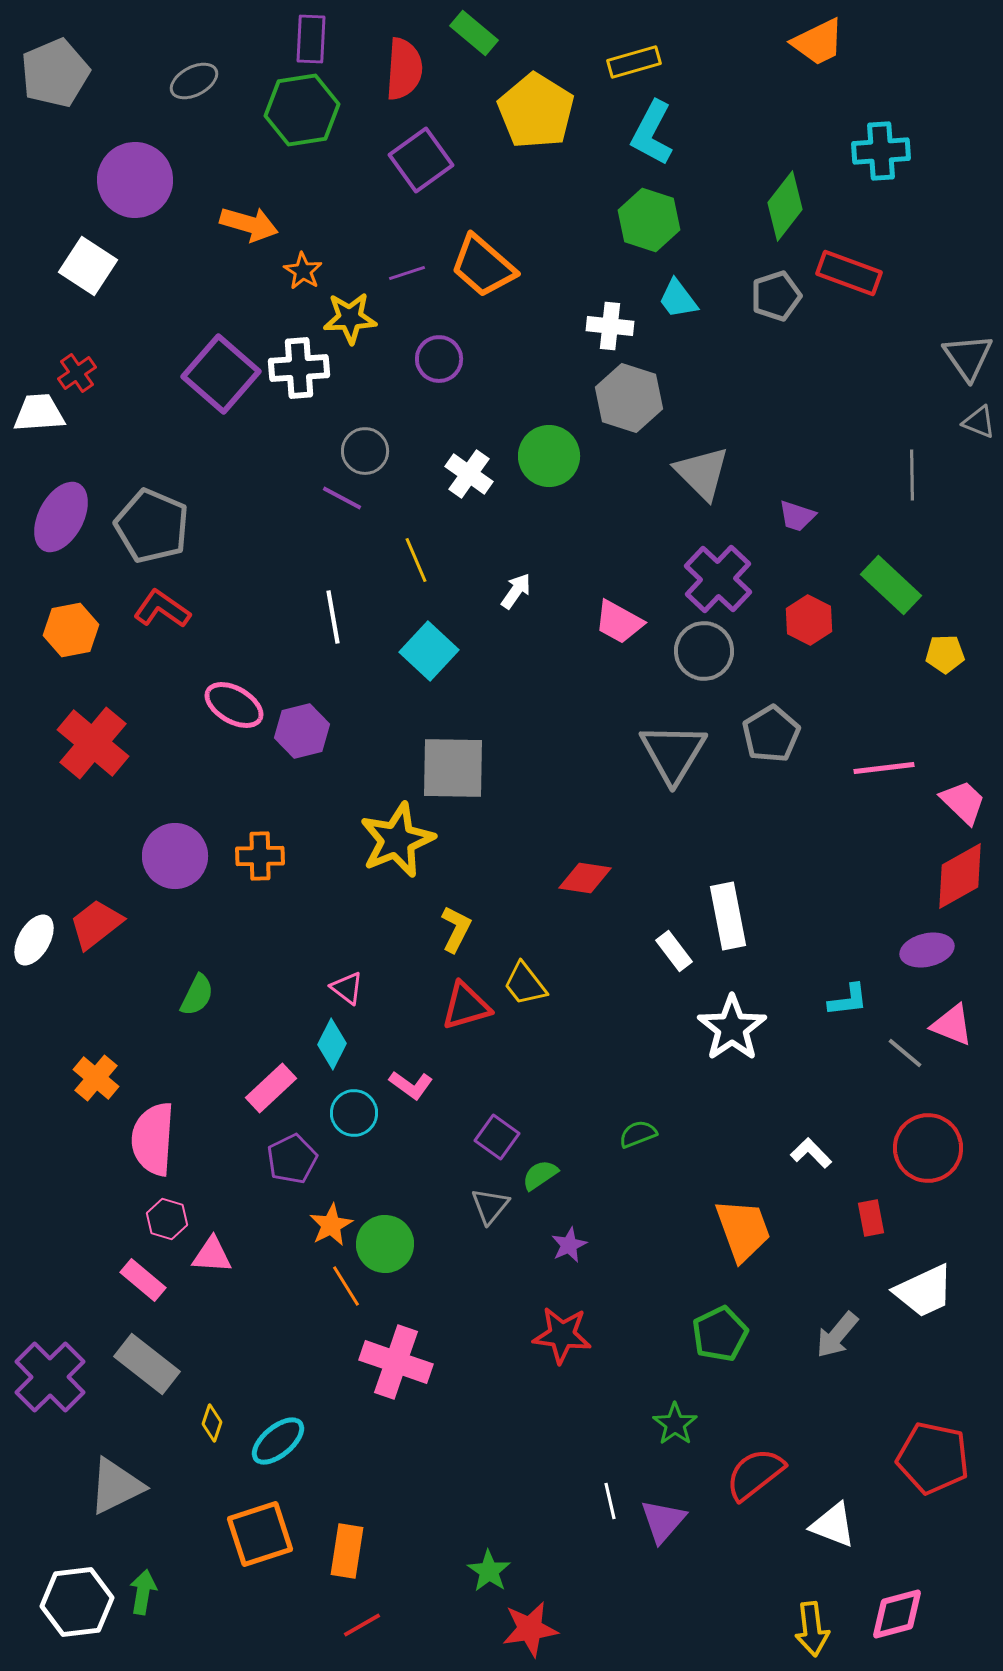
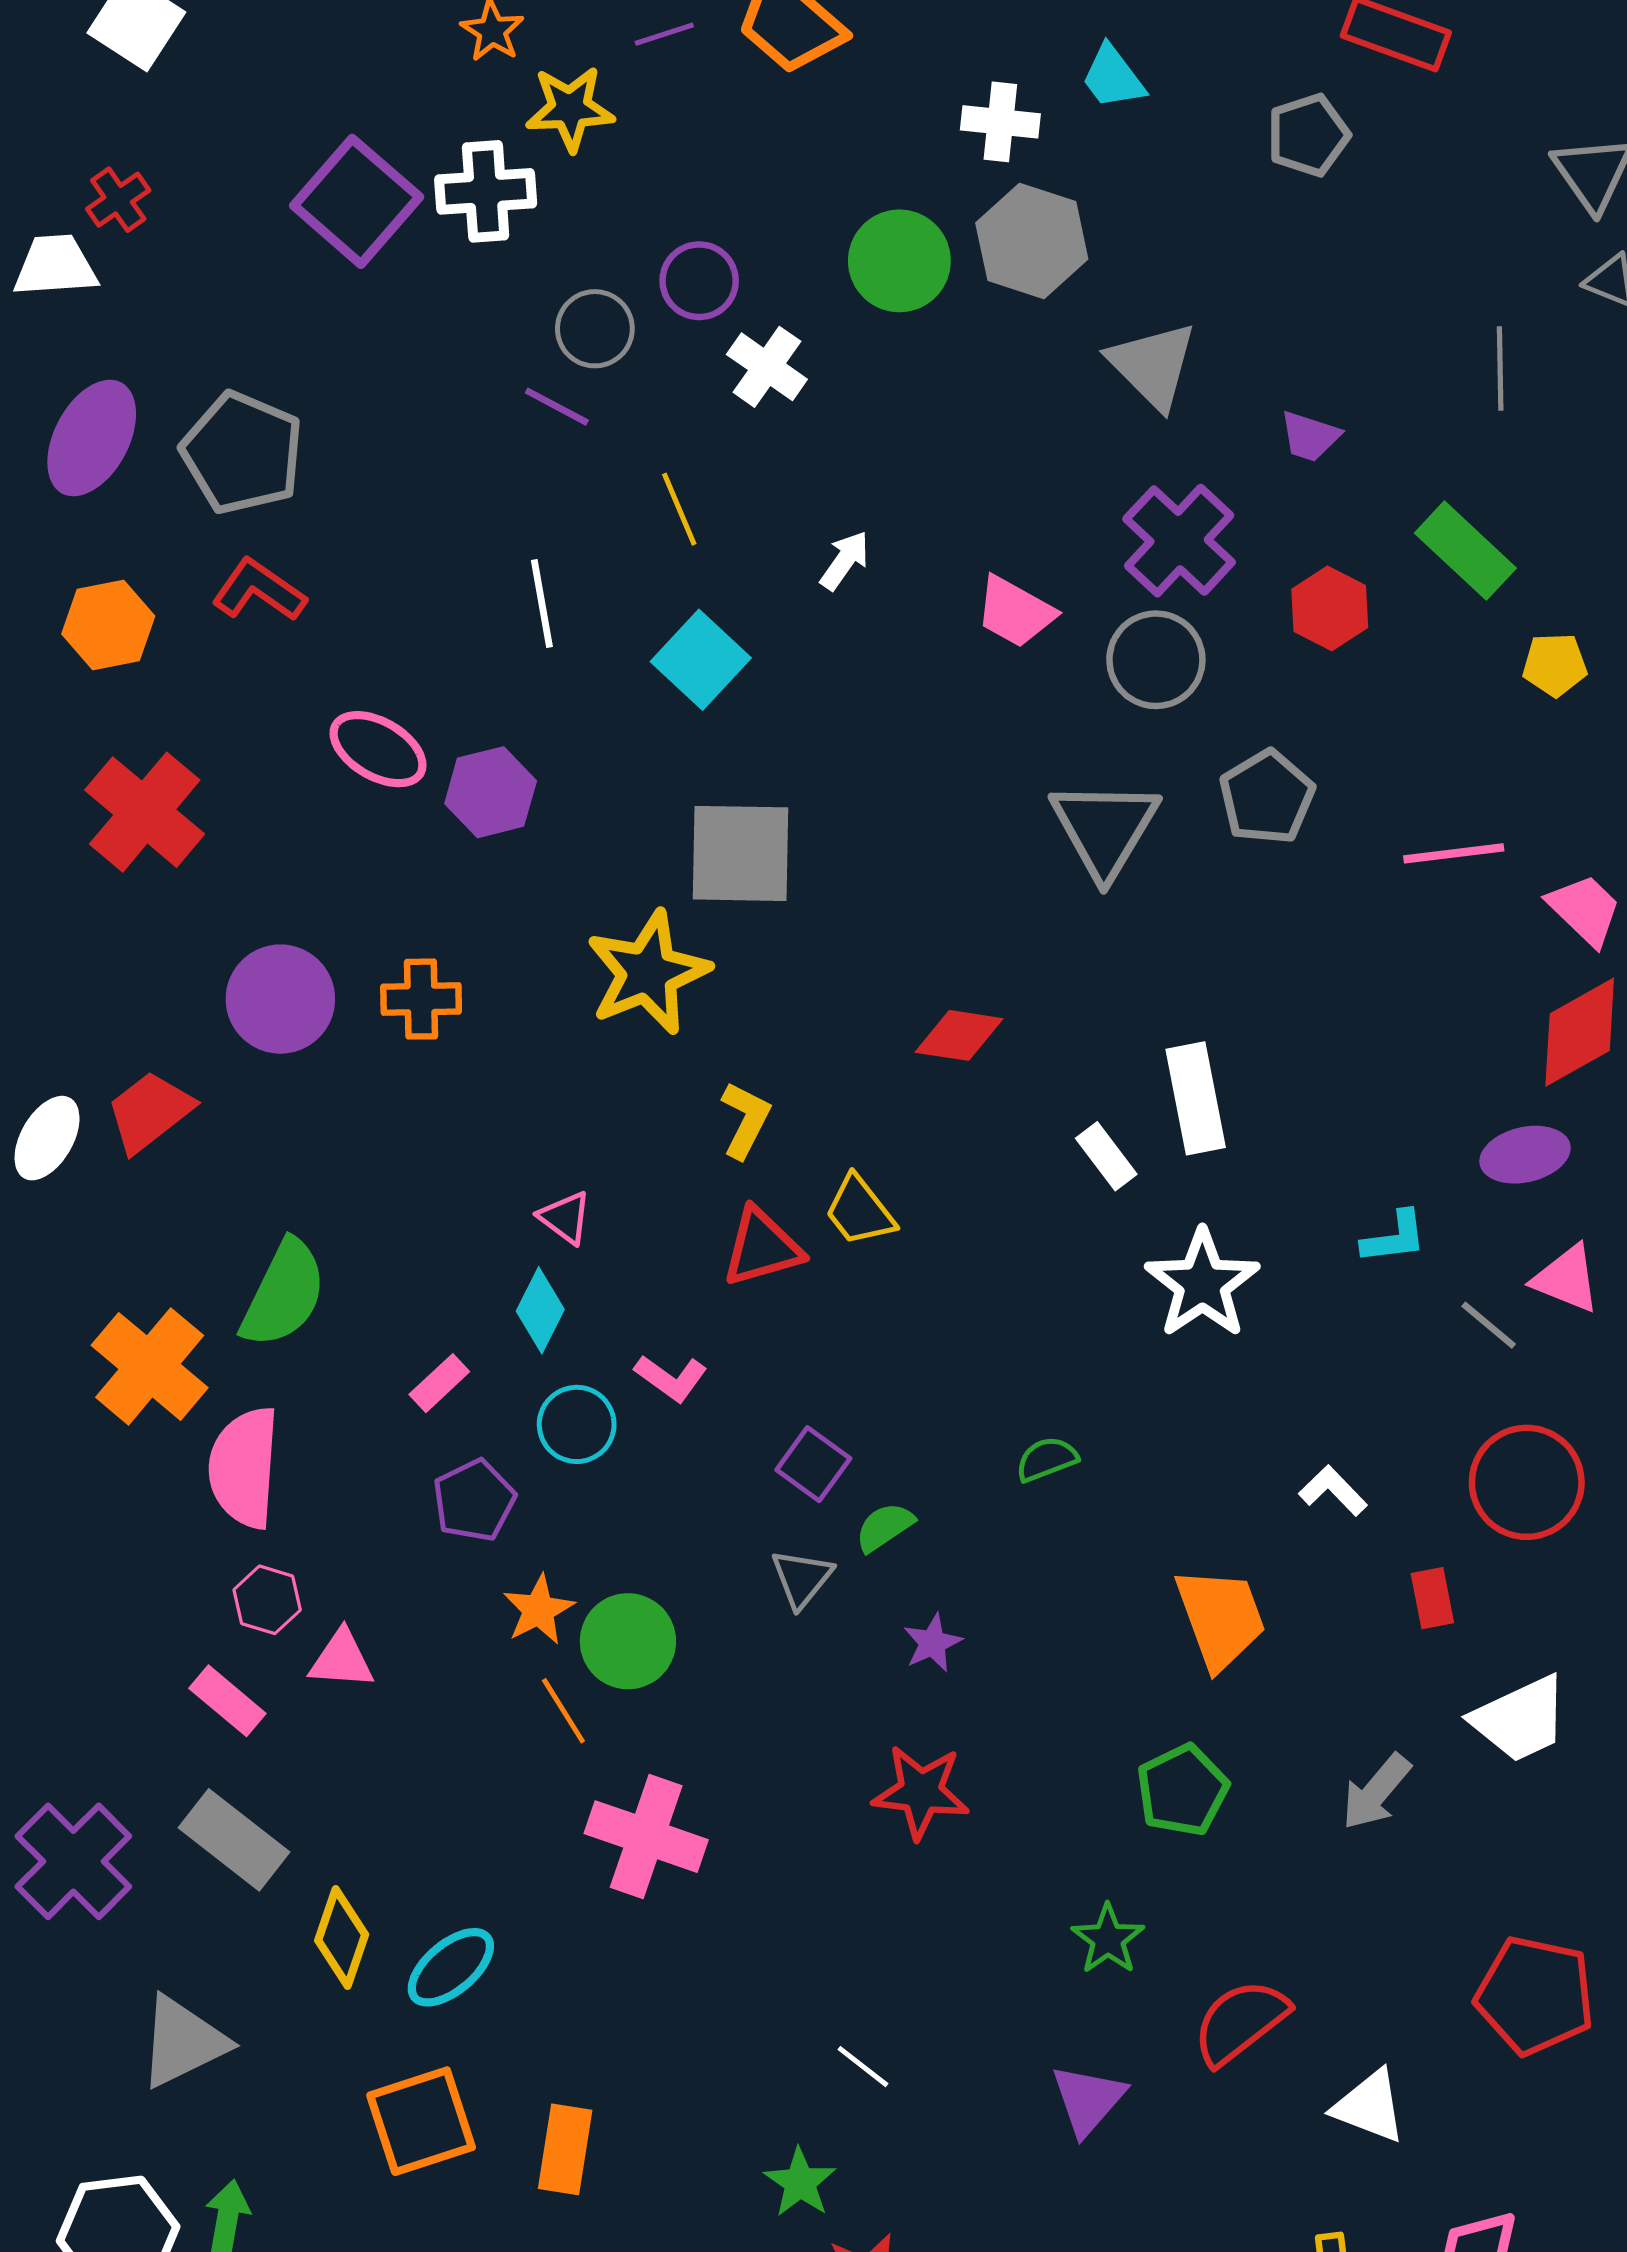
gray pentagon: (776, 296) -> (1308, 135), moved
purple circle: (439, 359) -> (699, 281), moved
green circle: (549, 456) -> (899, 261), moved
green semicircle: (197, 995) -> (284, 1294), moved, size x1.6
orange cross: (96, 1078) -> (150, 1366), size x1.5
pink rectangle: (271, 1088) -> (439, 1383), size x0.7
yellow diamond: (212, 1423) -> (342, 1937), size x1.6
white line: (610, 1501) -> (863, 2067), moved, turned -39

